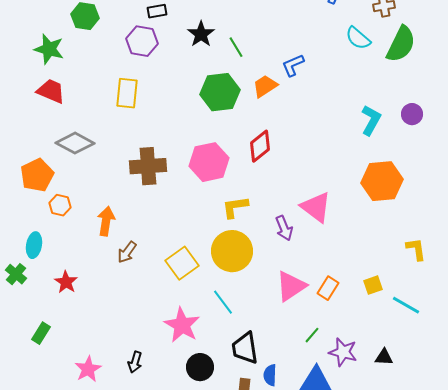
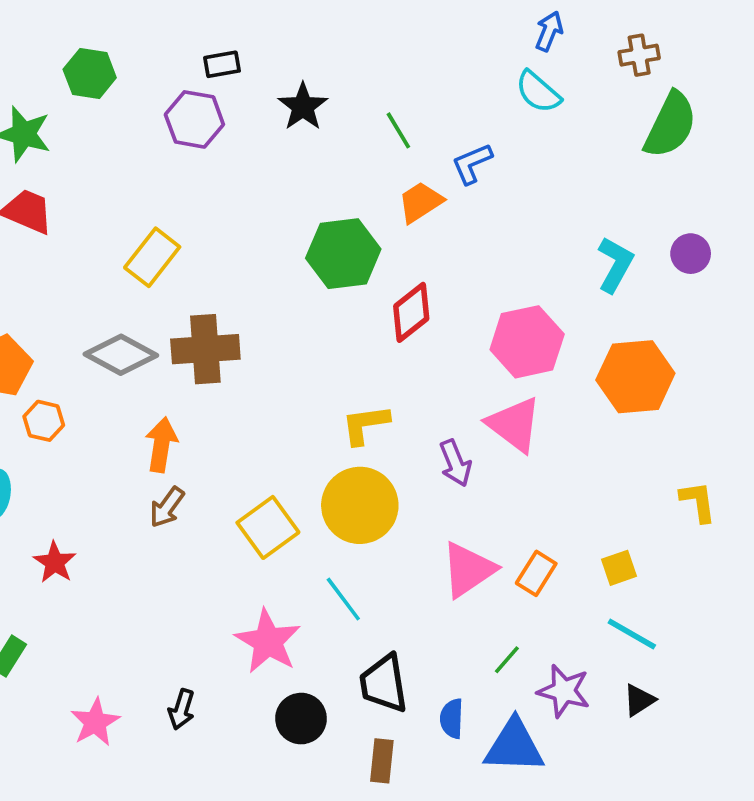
cyan semicircle: (358, 38) -> (538, 92), moved
green line: (236, 47) -> (398, 130), moved
green hexagon: (220, 92) -> (343, 254), moved
yellow rectangle: (127, 93) -> (152, 257), moved, turned 32
gray diamond: (75, 143) -> (121, 355), moved
pink hexagon: (209, 162) -> (527, 342), moved
orange arrow: (106, 221) -> (161, 445), moved
cyan line: (406, 305) -> (632, 634), moved
black triangle: (384, 357) -> (639, 700), turned -36
blue semicircle: (270, 375) -> (452, 719), moved

